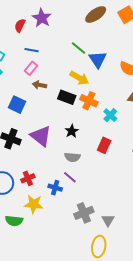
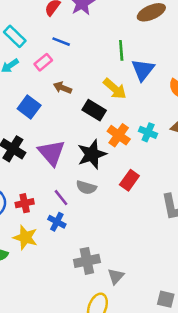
green line: (79, 48) -> (121, 50), turned 35
pink rectangle: (31, 68) -> (43, 62), moved
orange cross: (89, 101) -> (119, 135), moved
cyan cross: (110, 115) -> (148, 132), moved, turned -32
black star: (72, 131) -> (92, 154), size x1.6
purple line: (70, 177) -> (61, 198), moved

